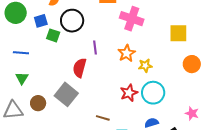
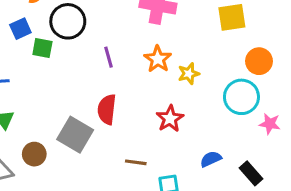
red semicircle: (80, 68) -> (107, 109), moved
cyan circle: (153, 93) -> (241, 97), moved
pink star: (192, 113) -> (270, 124), moved

